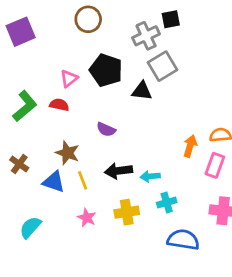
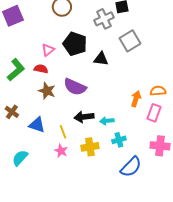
gray square: (163, 66) -> (130, 41), moved
purple semicircle: (106, 129) -> (75, 87), size x1.6
brown star: (67, 153) -> (47, 91), moved
yellow line: (83, 180) -> (63, 132), moved
blue semicircle: (183, 240) -> (131, 167), turned 125

